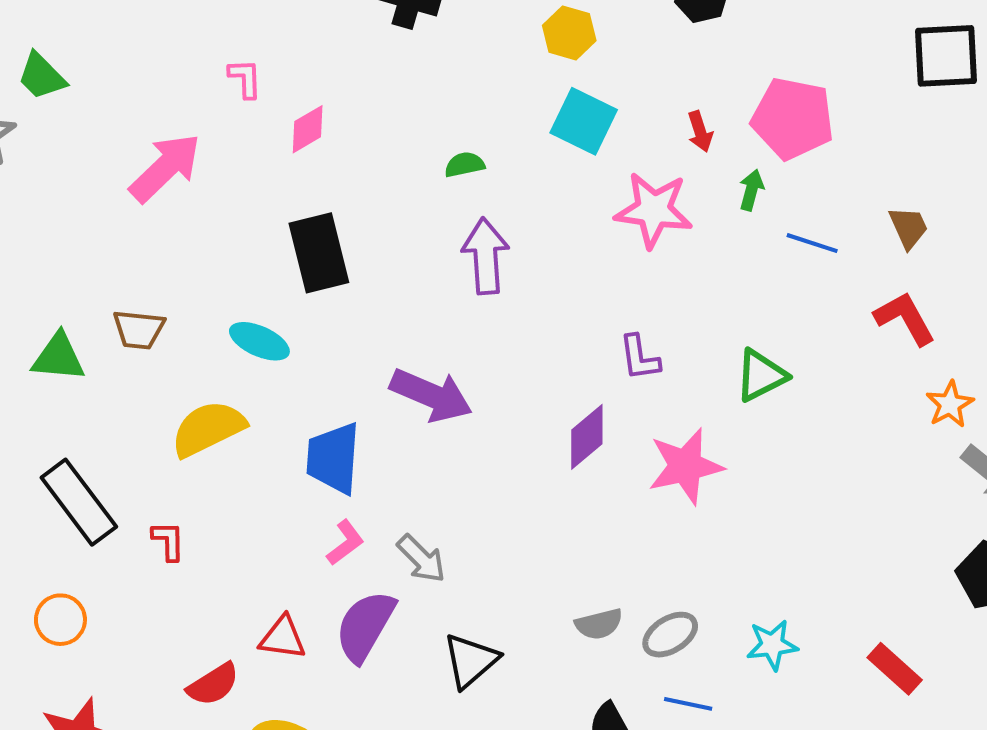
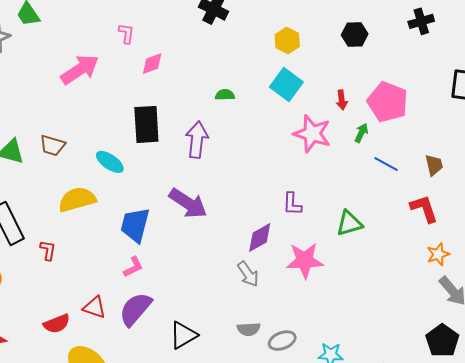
purple arrow: (486, 256) -> (197, 140), moved
gray arrow: (421, 559) -> (248, 274), moved

